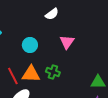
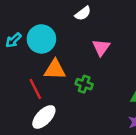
cyan circle: (30, 45) -> (41, 39), moved, size x1.5
orange triangle: (31, 74) -> (55, 69), moved

